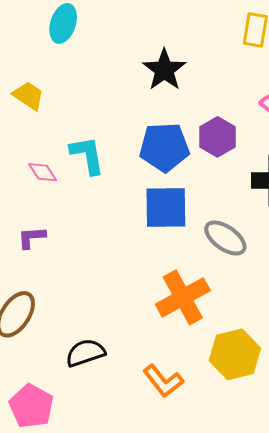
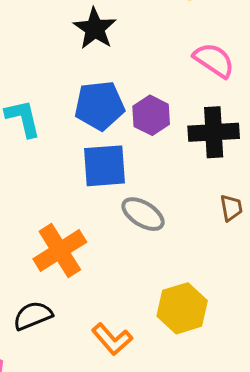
purple hexagon: (217, 137) -> (151, 115), moved
gray ellipse: (225, 238) -> (143, 214), moved
orange cross: (183, 297) -> (60, 250), moved

